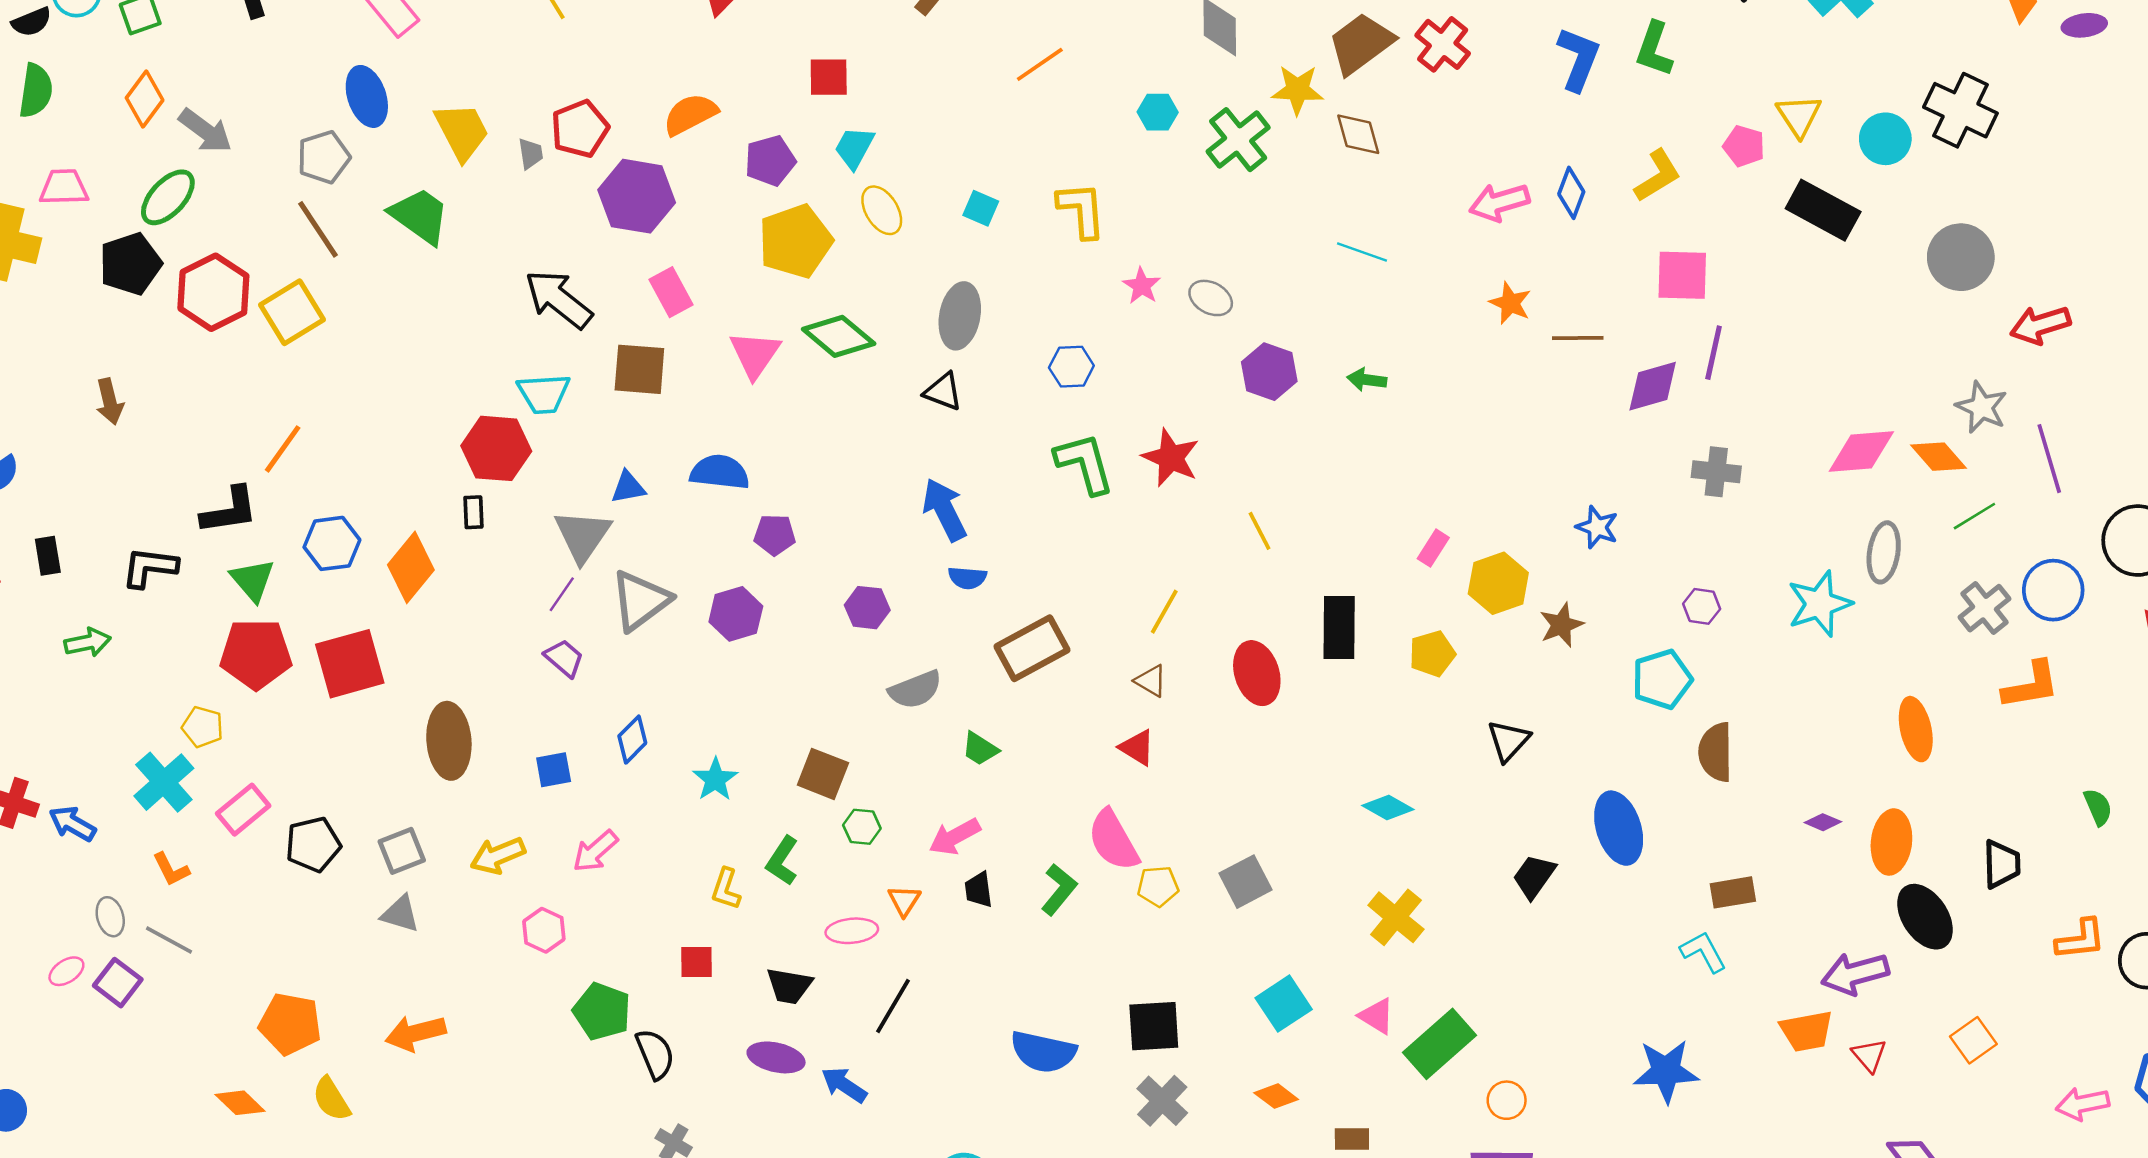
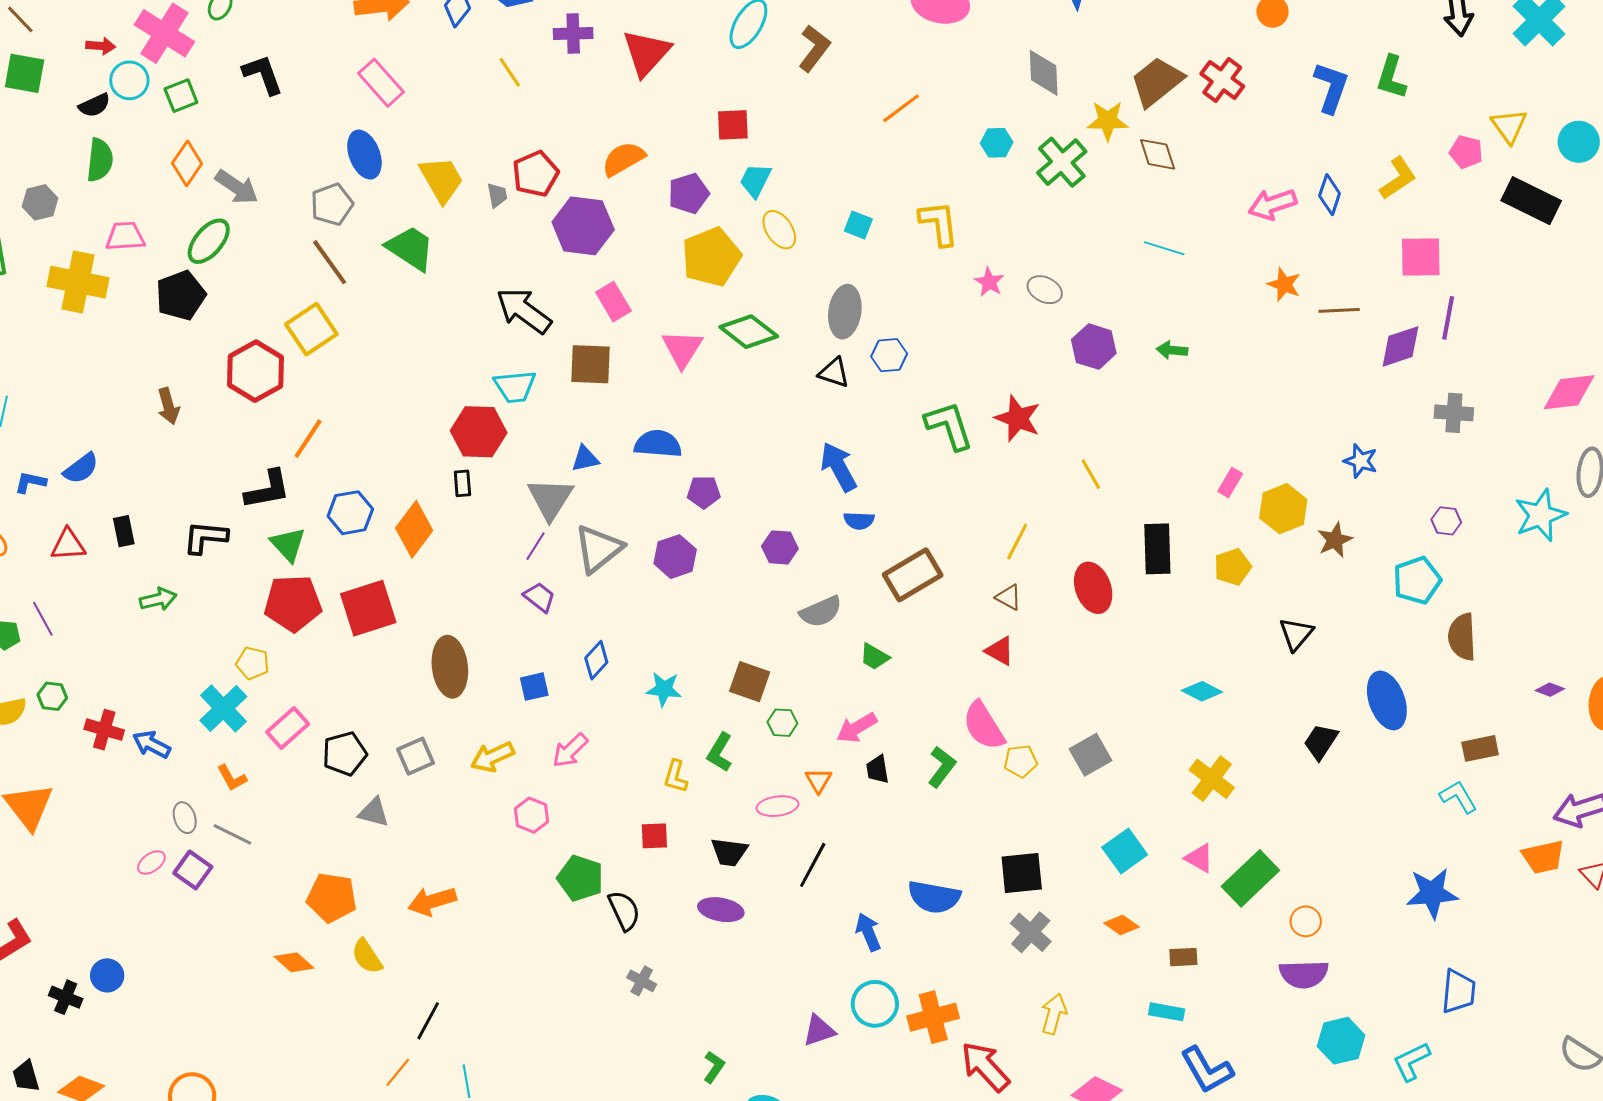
red hexagon: (213, 292) -> (256, 371), moved
blue hexagon: (1071, 367) -> (889, 355), moved
cyan star: (715, 779) -> (664, 689), turned -30
gray triangle: (400, 914) -> (374, 812), moved
blue arrow: (844, 1085) -> (868, 932), moved, turned 36

